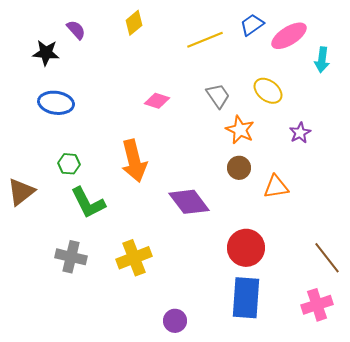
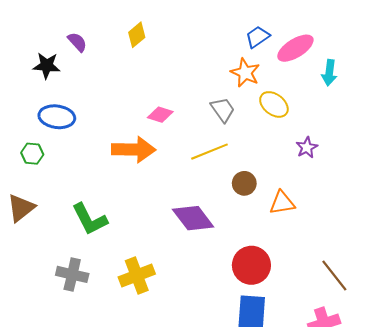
yellow line: (205, 40) -> (209, 152), moved
orange star: (240, 130) -> (245, 73), moved
orange arrow: (134, 161) -> (134, 150), moved, turned -75
green hexagon: (69, 164) -> (32, 154), moved

